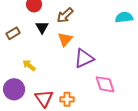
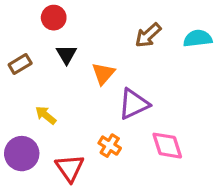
brown arrow: (65, 15) -> (148, 35), moved
orange cross: (67, 99) -> (110, 146), moved, turned 32

